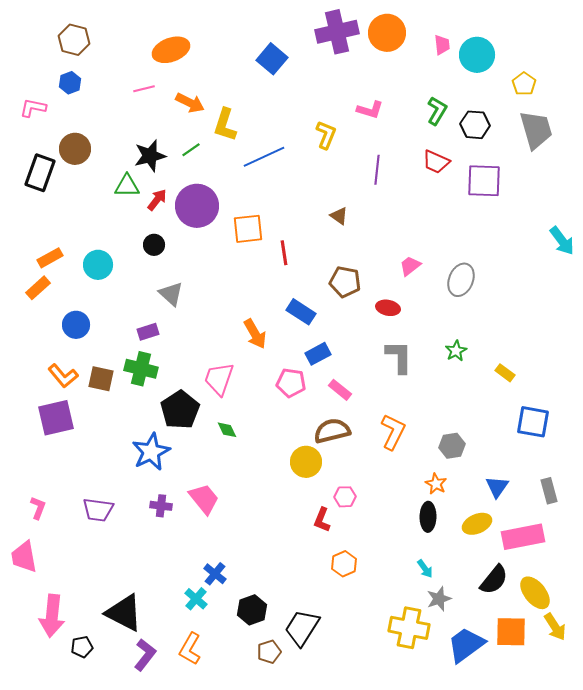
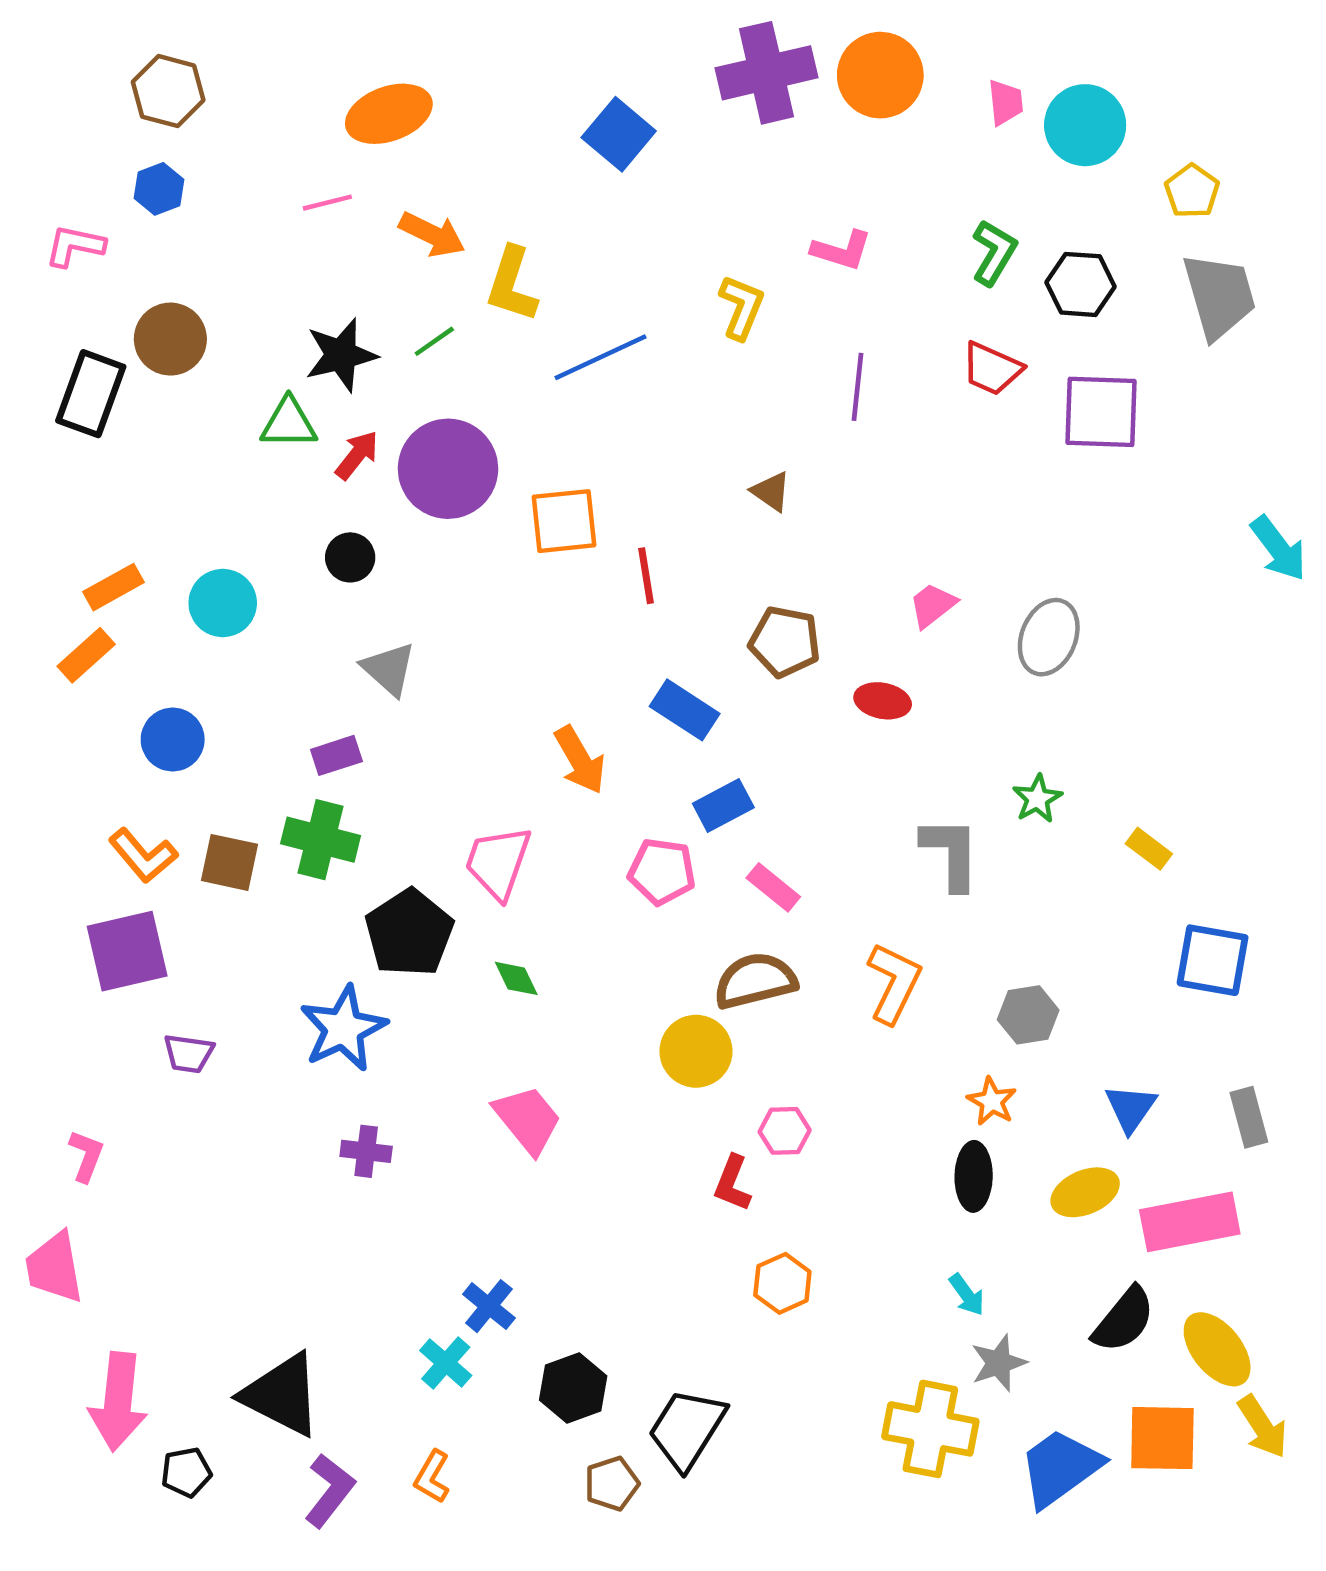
gray L-shape: (399, 357) -> (951, 853), moved
pink trapezoid: (204, 499) -> (528, 1120), moved
purple trapezoid: (98, 510) -> (189, 1054), moved, size x0.7
orange L-shape: (190, 649) -> (432, 1477), size x0.7

